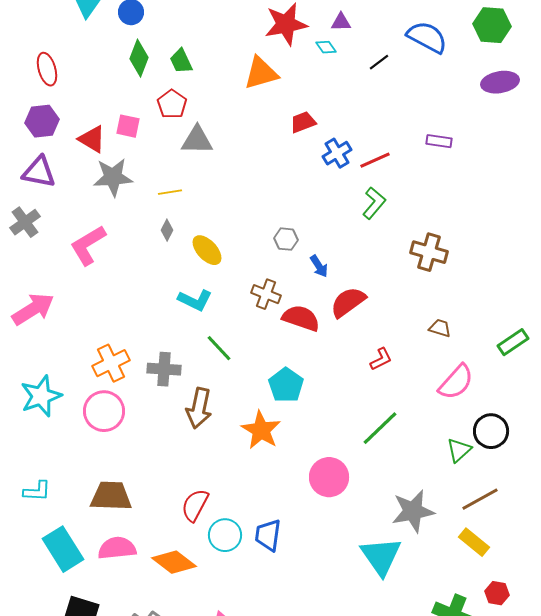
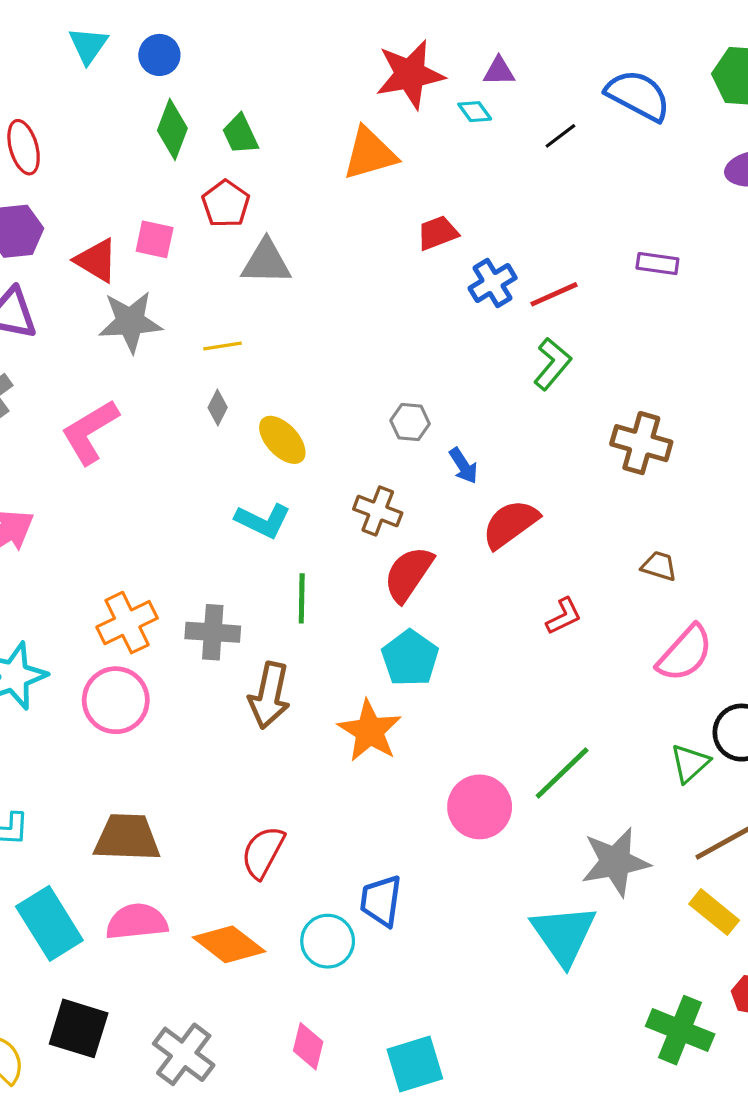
red semicircle: (301, 318) -> (408, 574), moved, turned -75
green line: (219, 348) -> (302, 598), turned 44
green line: (380, 428) -> (562, 773), moved
cyan circle: (225, 535) -> (328, 941), moved

